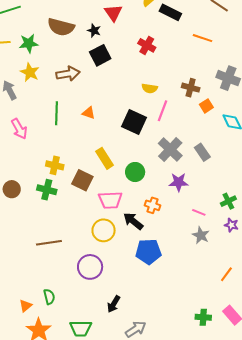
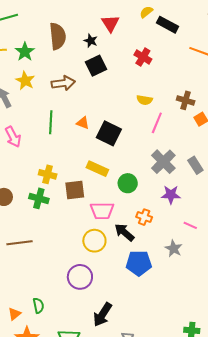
brown semicircle: (61, 27) -> (58, 36), turned -112
green star: (29, 43) -> (25, 52), turned -30
black square: (134, 122) -> (109, 133), moved
yellow rectangle: (104, 158) -> (97, 169), turned -35
brown square: (82, 180) -> (75, 190), turned -35
gray star: (201, 235) -> (174, 249), moved
brown line: (49, 243) -> (19, 243), moved
black arrow: (114, 304) -> (102, 315), size x1.4

